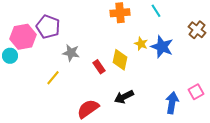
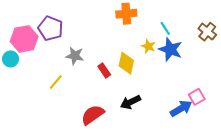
cyan line: (156, 11) -> (165, 28), moved
pink square: (196, 92) -> (197, 97), moved
blue arrow: (172, 103) -> (181, 108), turned 50

